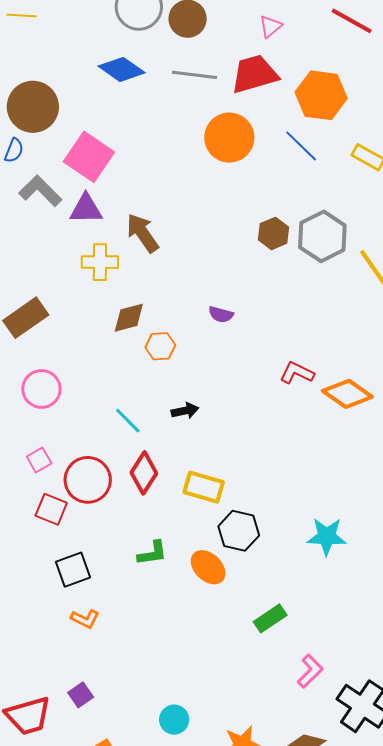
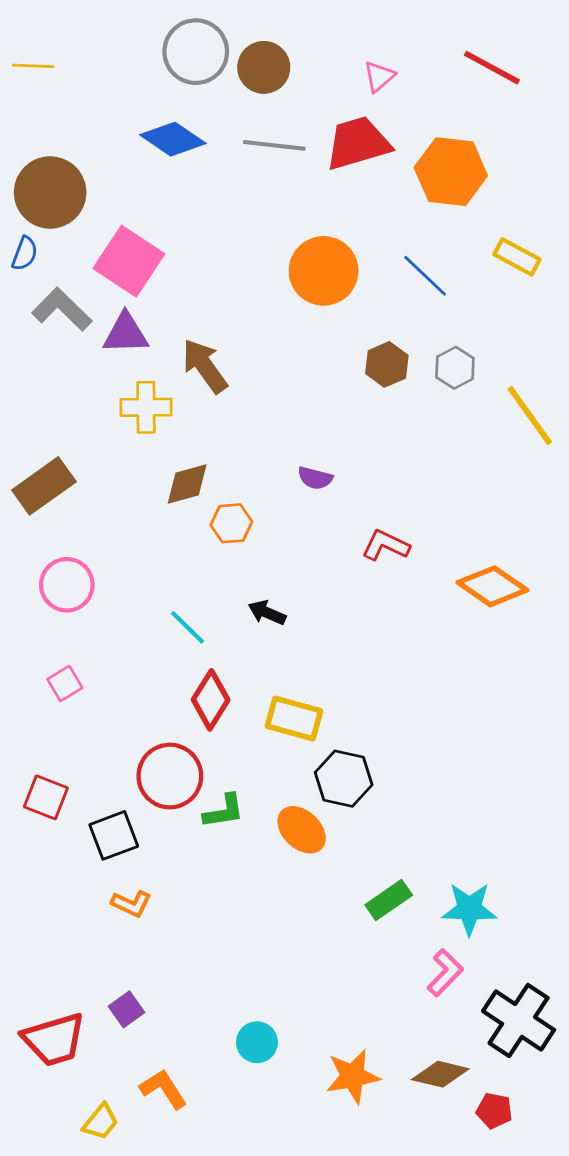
orange circle: (229, 138) -> (324, 271), moved
blue line: (301, 146) -> (425, 276), moved
gray hexagon: (322, 236) -> (455, 368), size x0.6
red L-shape: (297, 373) -> (386, 545), moved
black arrow: (185, 411) -> (267, 613), turned -144
red circle: (88, 480) -> (170, 776), moved
red square: (51, 509) -> (46, 797), moved
cyan star: (327, 536) -> (469, 909), moved

